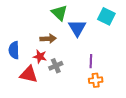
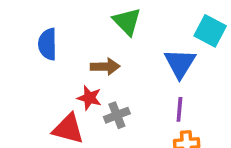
blue triangle: (77, 28) -> (180, 63), moved
blue semicircle: (14, 50) -> (48, 44), moved

